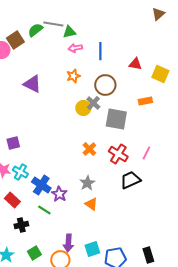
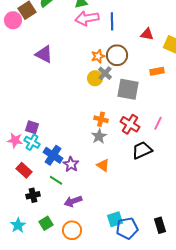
pink arrow: (75, 48) -> (87, 18), size x1.6
orange star: (73, 76) -> (98, 56), moved
purple square: (13, 143) -> (32, 127), moved, turned 32
orange cross: (89, 149) -> (101, 119), turned -32
gray star: (87, 183) -> (99, 136), moved
orange triangle: (91, 204) -> (103, 165), moved
purple arrow: (68, 243) -> (73, 201), moved, turned 66
cyan square: (92, 249) -> (115, 219), moved

